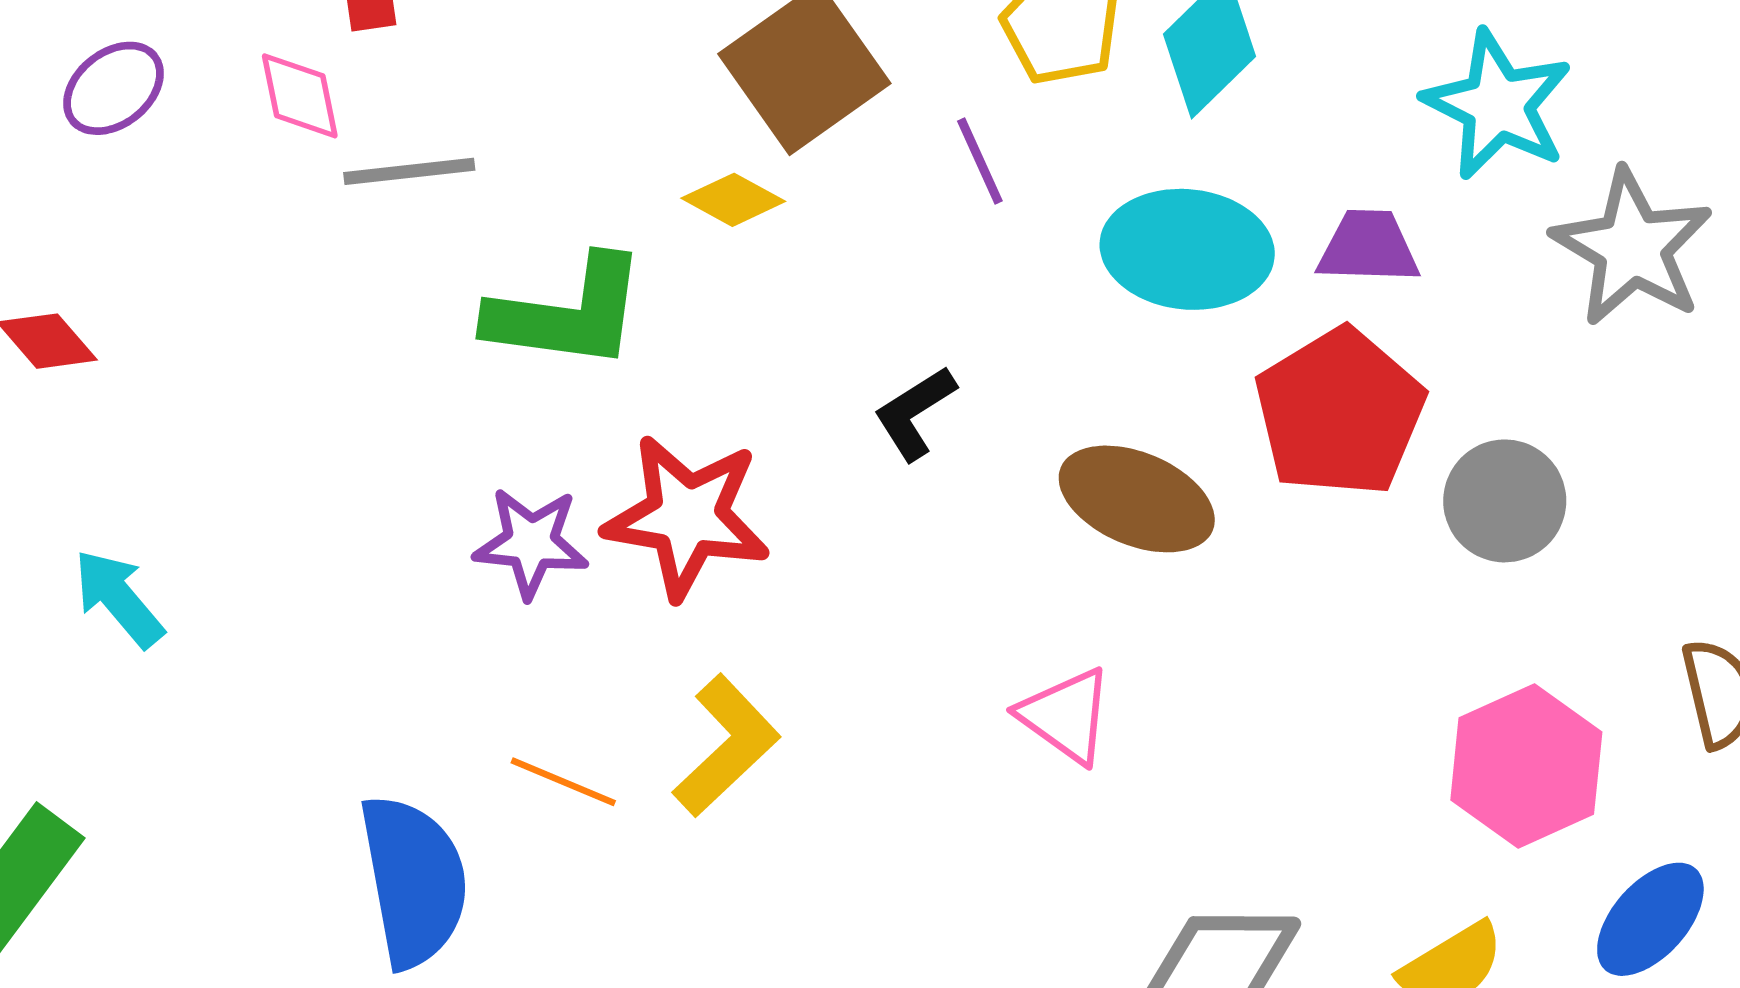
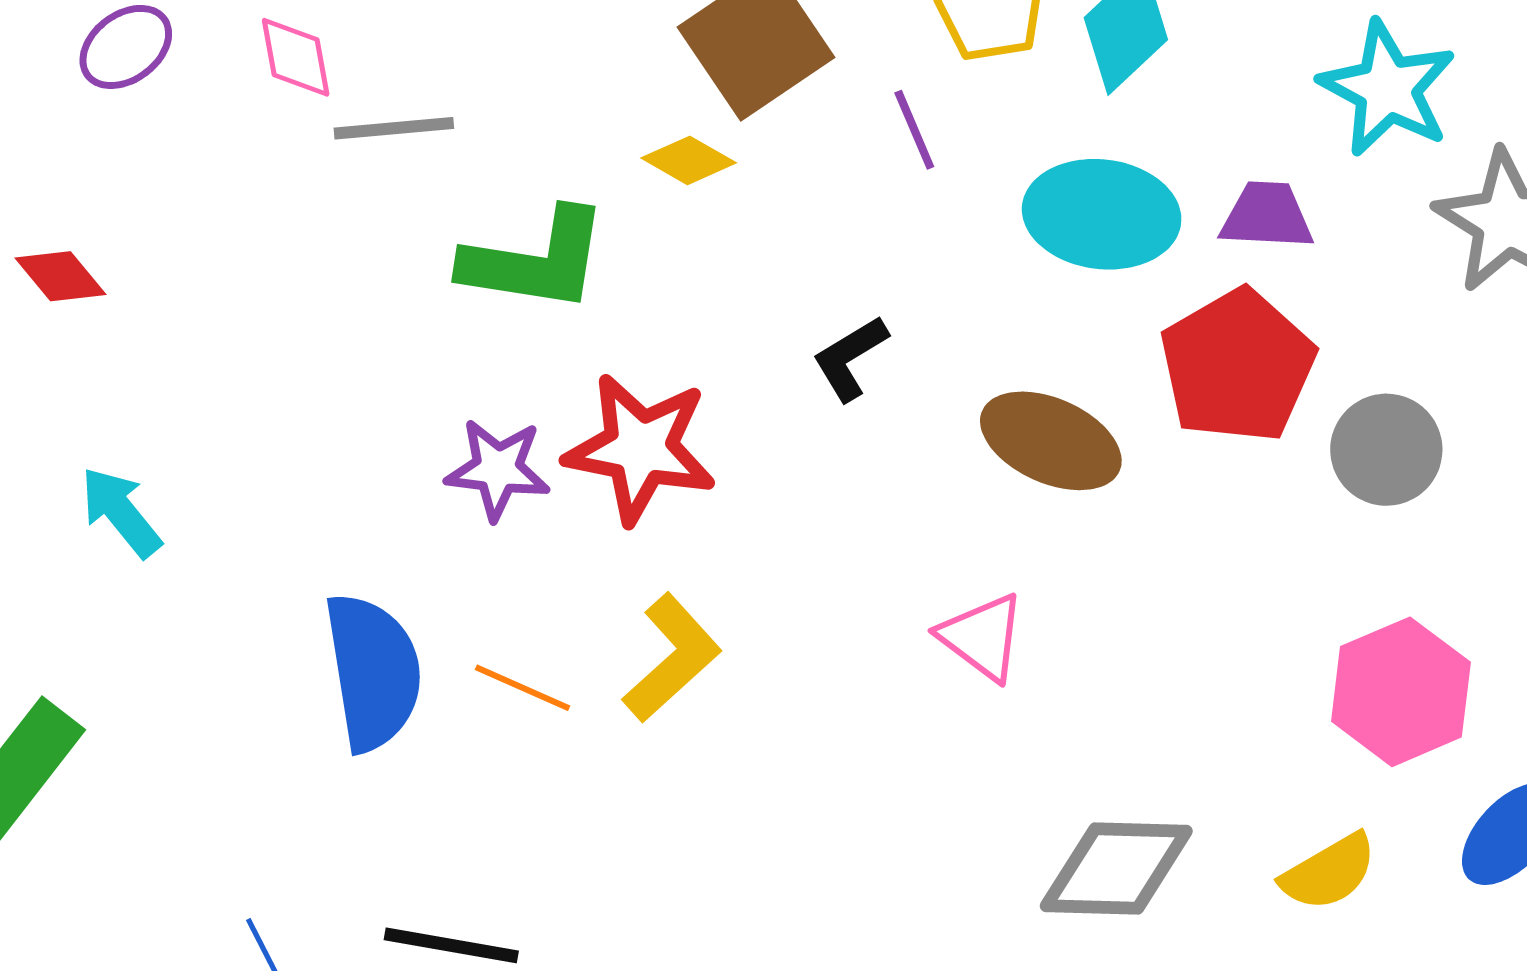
blue semicircle: (414, 881) -> (373, 672), moved

